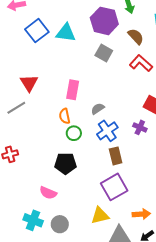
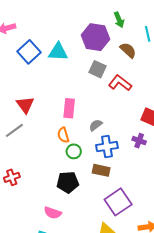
red L-shape: (141, 63) -> (120, 83), moved
blue cross: (107, 131) -> (107, 147), turned 30
brown rectangle: (116, 156) -> (101, 170), moved, turned -60

